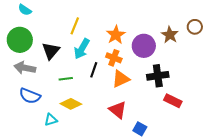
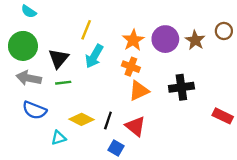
purple circle: (144, 46) -> (165, 39), moved
black line: (94, 70) -> (108, 121), moved
green line: (66, 79) -> (63, 83), moved
red rectangle: (173, 101) -> (223, 116), moved
blue square: (140, 129) -> (116, 148), moved

